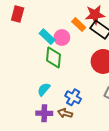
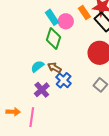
purple cross: (44, 113) -> (42, 90), moved, turned 35
brown arrow: (65, 113) -> (54, 68), moved

